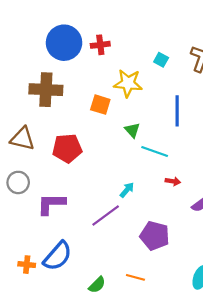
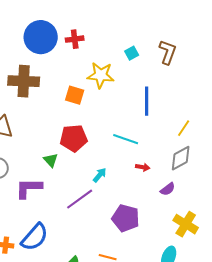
cyan square: (161, 60) -> (132, 53), turned 32
green triangle: (132, 130) -> (51, 160), moved
red pentagon: (67, 148) -> (74, 138), moved

